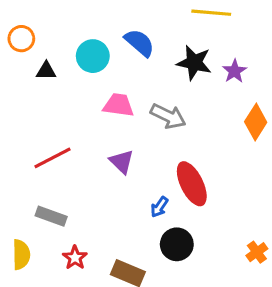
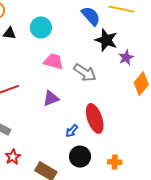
blue semicircle: (139, 43) -> (91, 16), moved
purple star: (234, 71) -> (126, 57), moved
purple triangle: (122, 162) -> (51, 98), turned 48
orange cross: (257, 252) -> (115, 162), moved, turned 32

